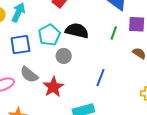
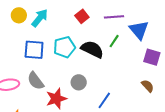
green line: (114, 33) -> (114, 41), moved
gray circle: (64, 56) -> (79, 82), moved

